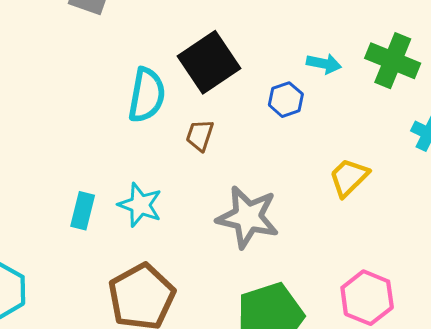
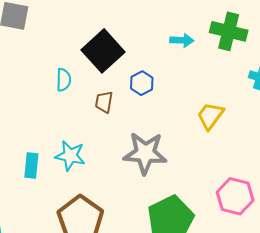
cyan semicircle: (147, 95) -> (64, 80), size x0.6
blue hexagon: (286, 100) -> (142, 83), moved

